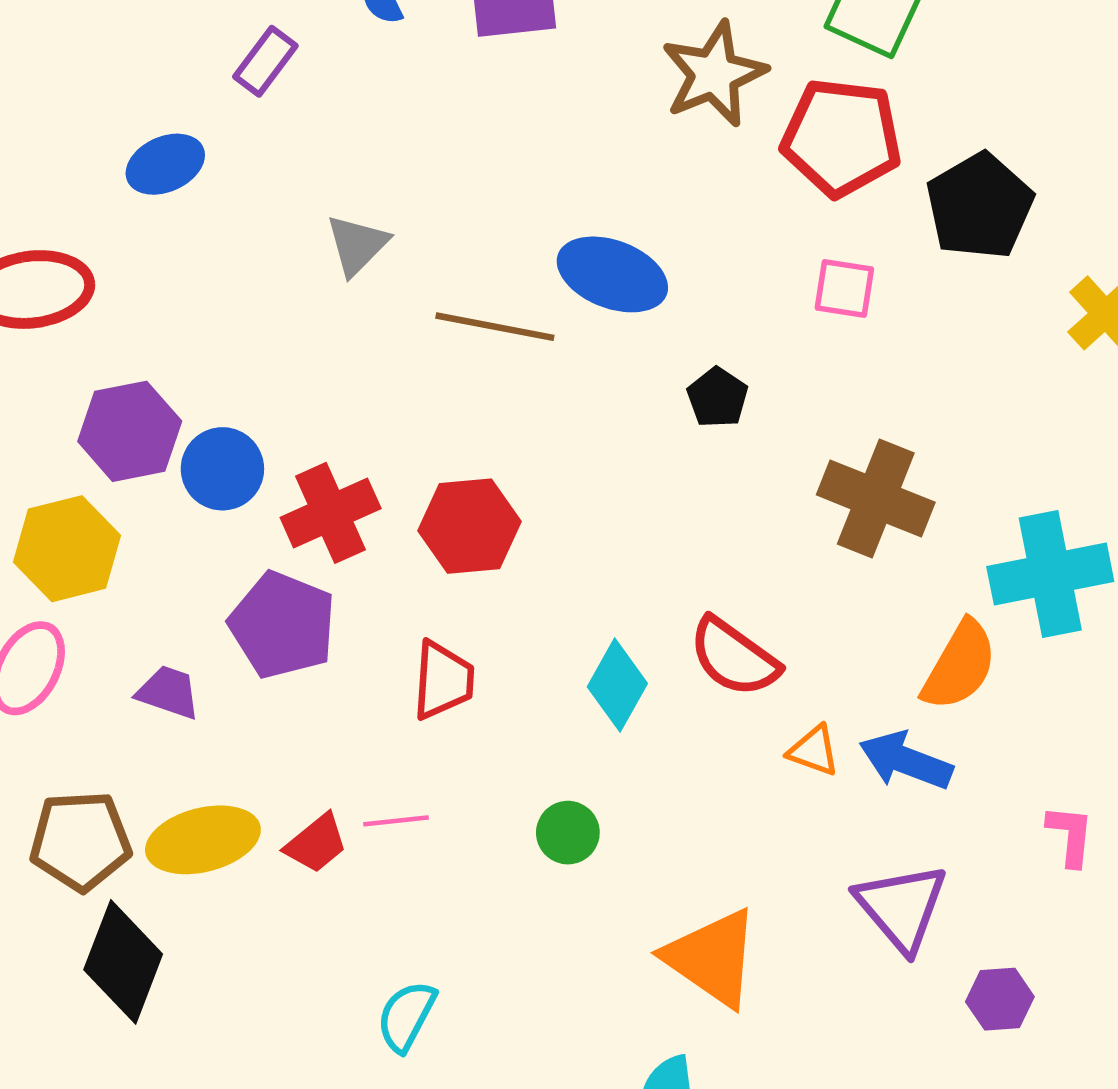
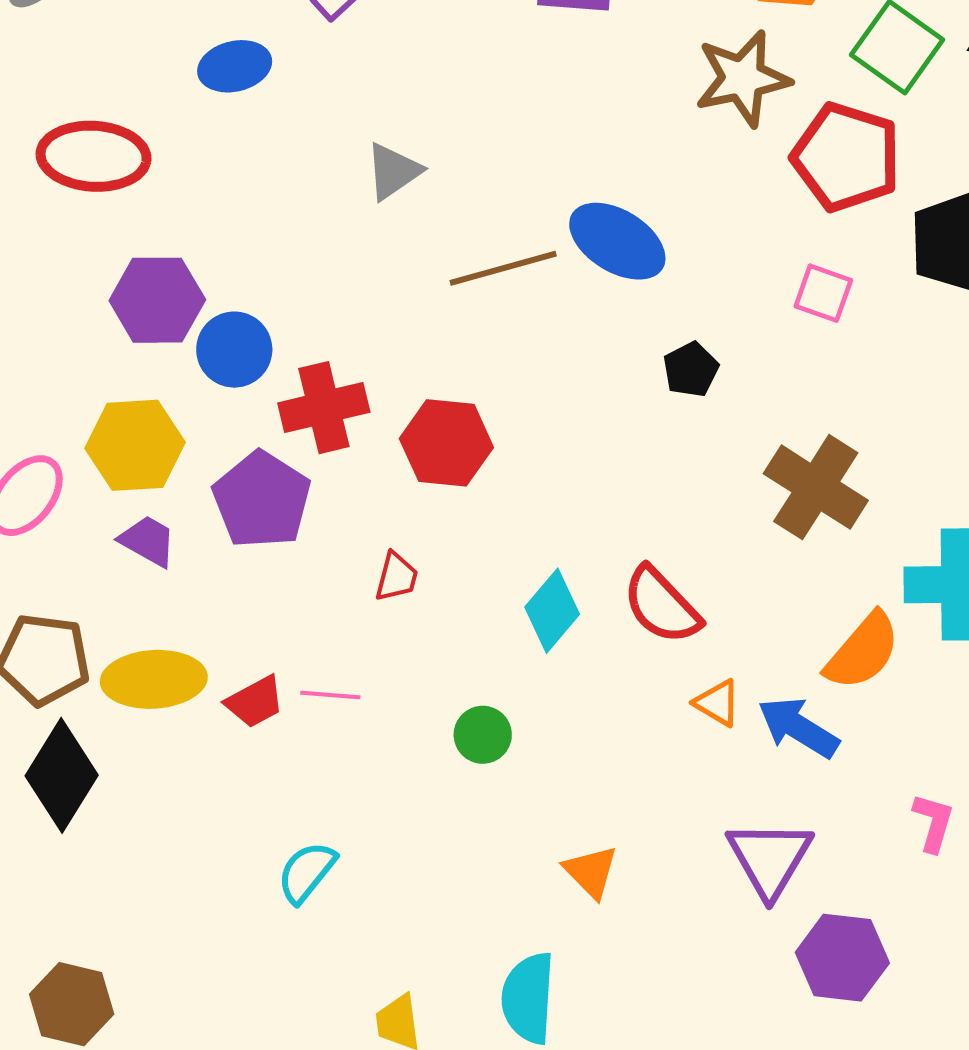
brown line: (495, 327) -> (503, 268), turned -37
yellow hexagon: (67, 549) -> (135, 445), moved
red trapezoid: (443, 680) -> (397, 577), size x0.7
orange triangle: (712, 958) -> (591, 872), size x0.6
purple hexagon: (1000, 999) -> (842, 958), size x1.5

